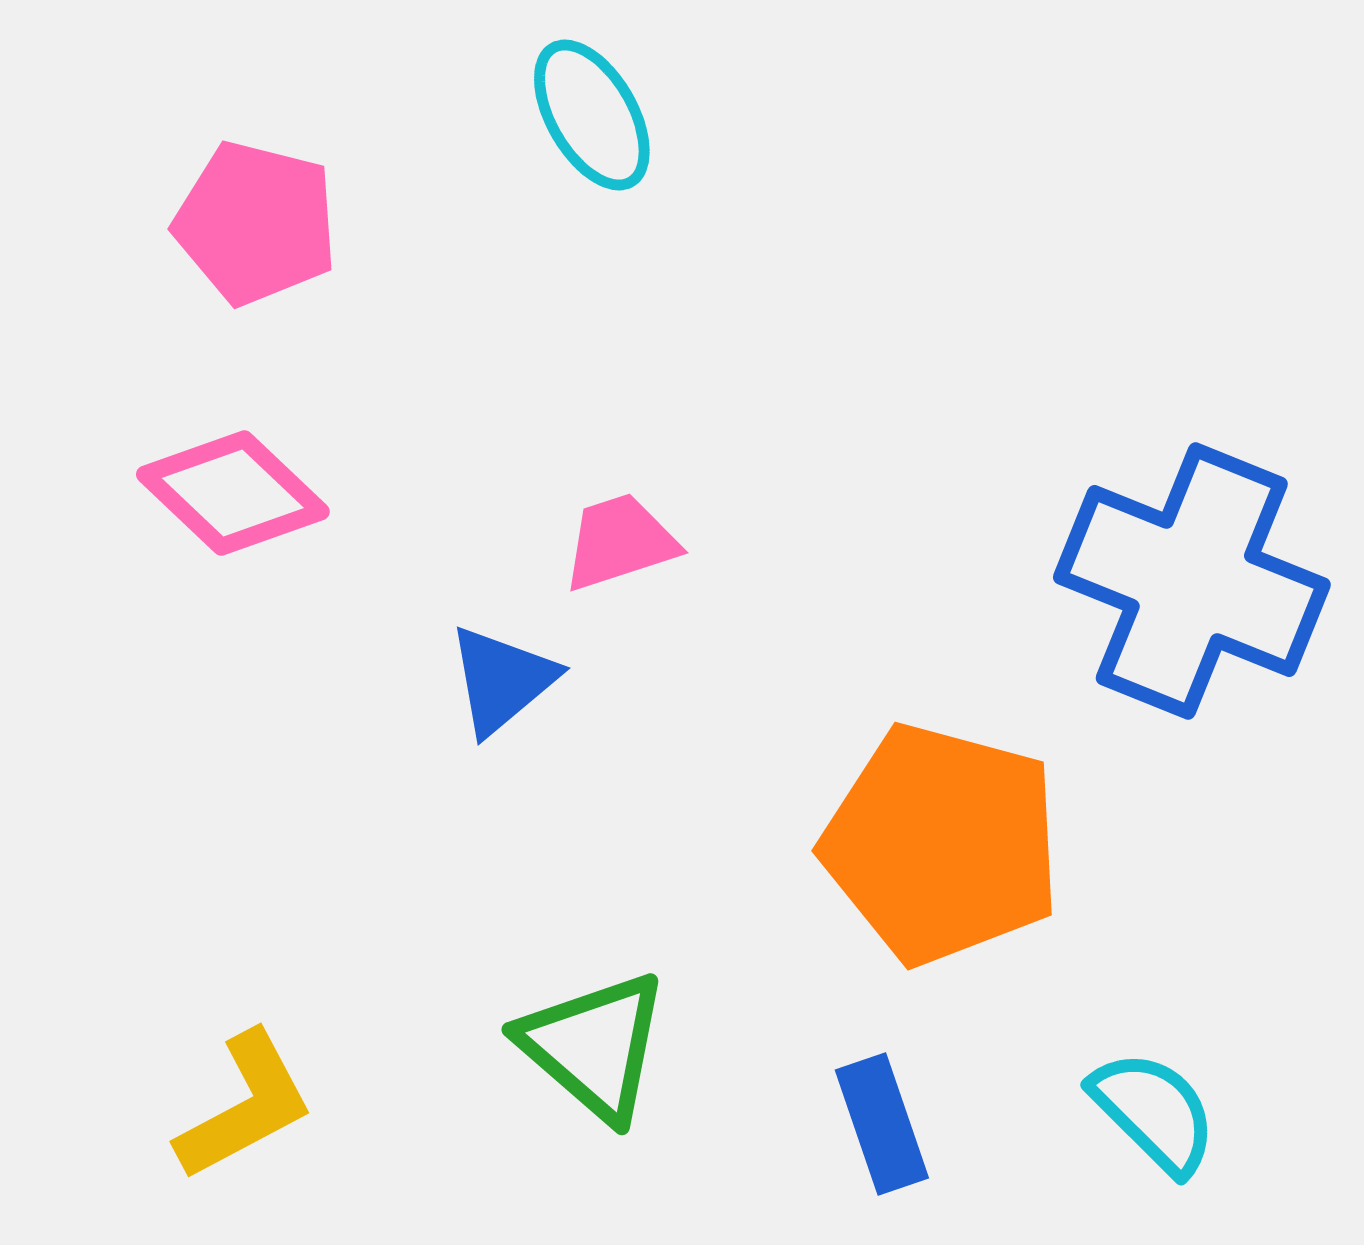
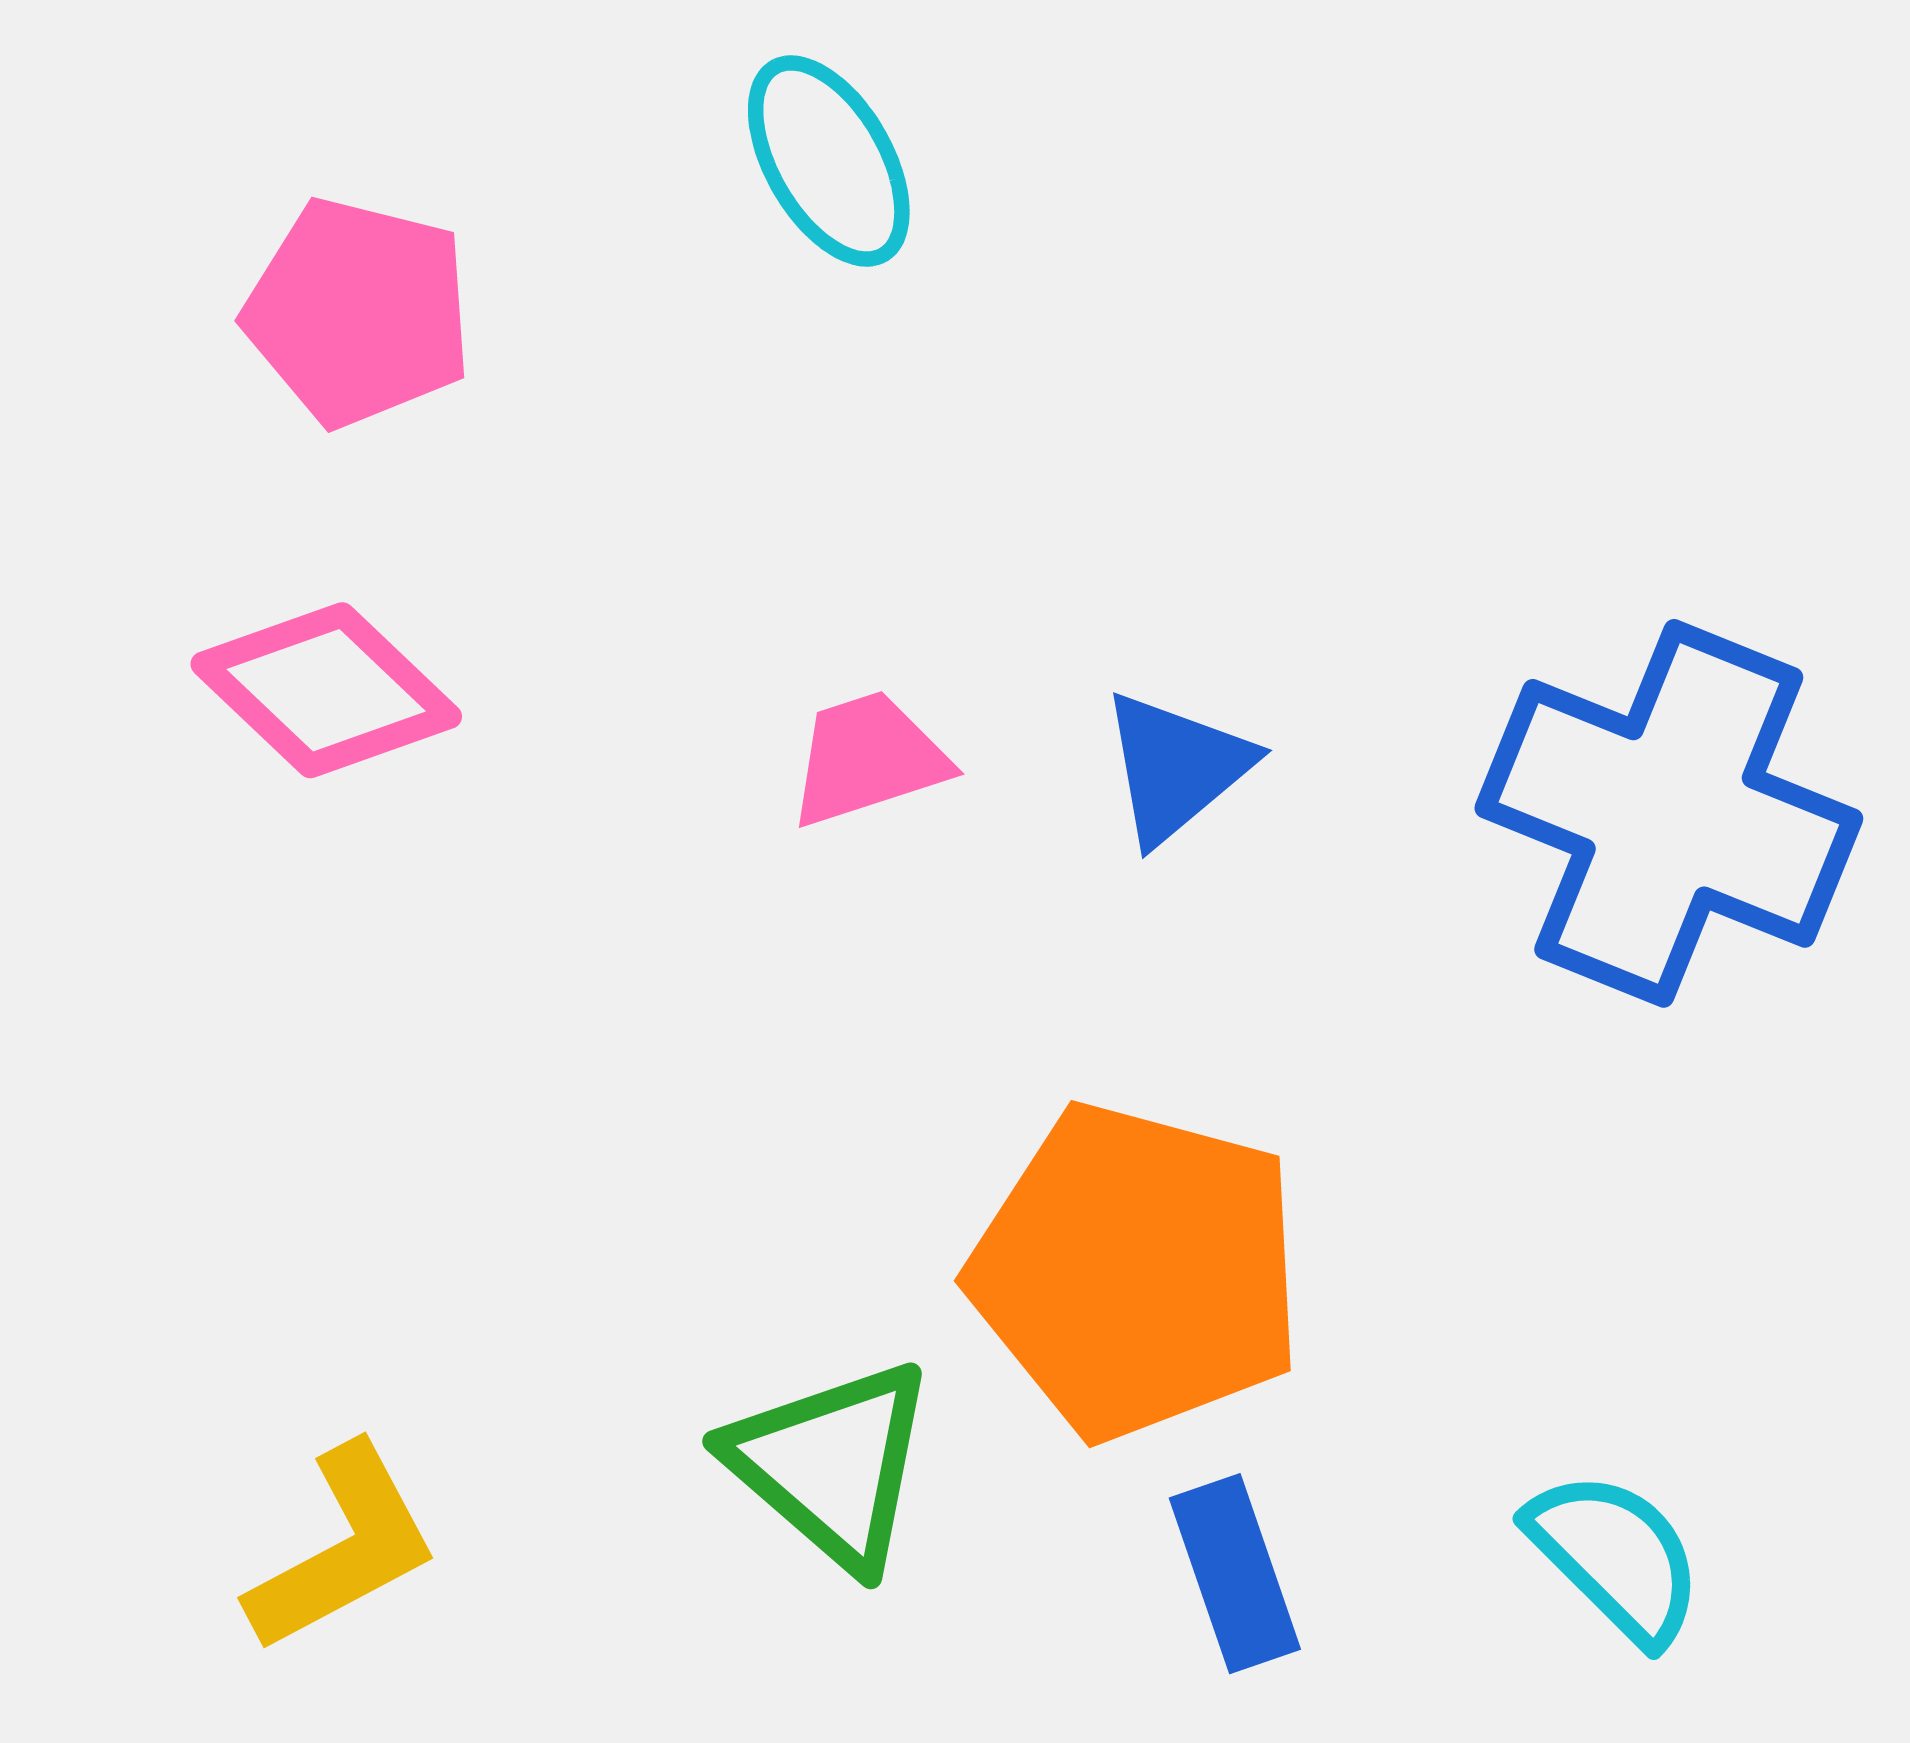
blue triangle: (502, 680) -> (1176, 767), moved
orange pentagon: (942, 844) -> (1137, 1271), moved

